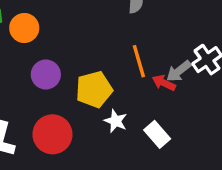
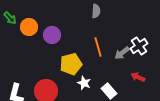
purple circle: (46, 75) -> (52, 35), moved
red arrow: (164, 83) -> (138, 77), moved

